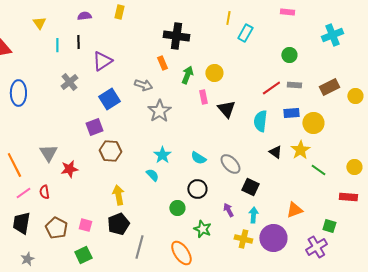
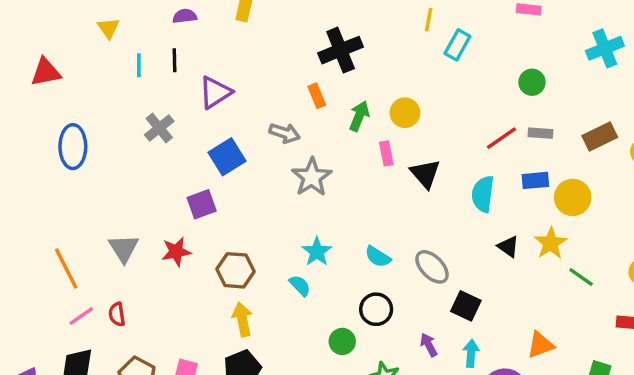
black cross: (176, 36) -> (341, 50), turned -30
brown hexagon: (110, 151) -> (235, 270), moved
red star: (69, 169) -> (176, 252), moved

